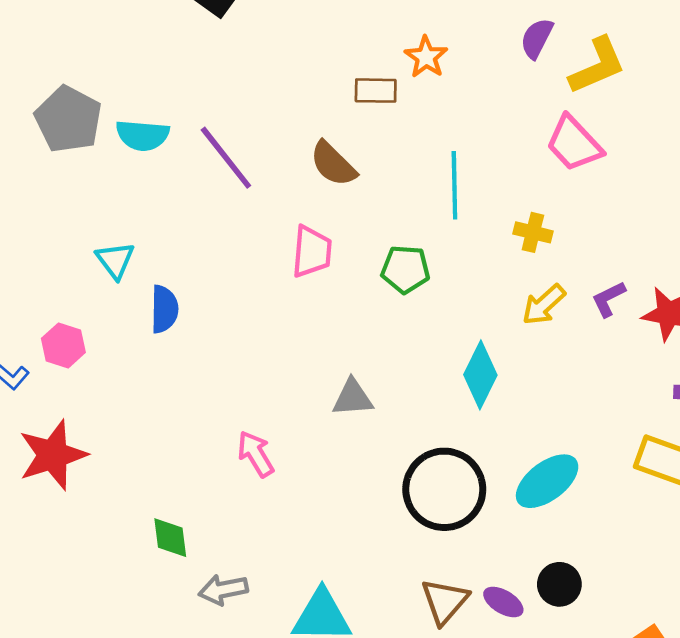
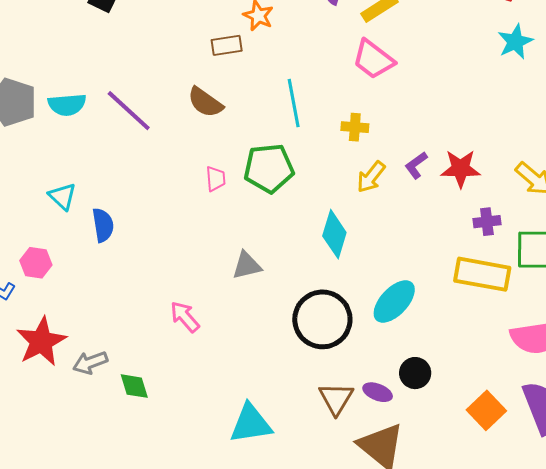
pink trapezoid: (312, 252) -> (216, 179), moved, size x0.7
green pentagon: (405, 269) -> (269, 168), size x1.4
gray arrow: (223, 590) -> (90, 363), moved

